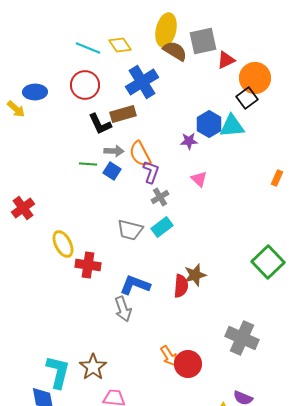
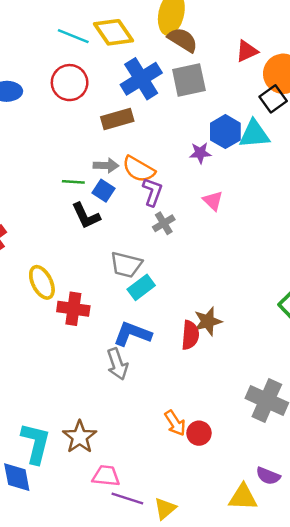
gray square: (203, 41) -> (189, 80), moved
yellow diamond: (120, 45) -> (114, 32), size x1.4
black L-shape: (100, 124) -> (86, 216), moved
orange semicircle: (140, 154) -> (139, 169), turned -32
cyan rectangle: (162, 227) -> (141, 287), moved
red circle: (188, 364) -> (199, 433), size x0.7

